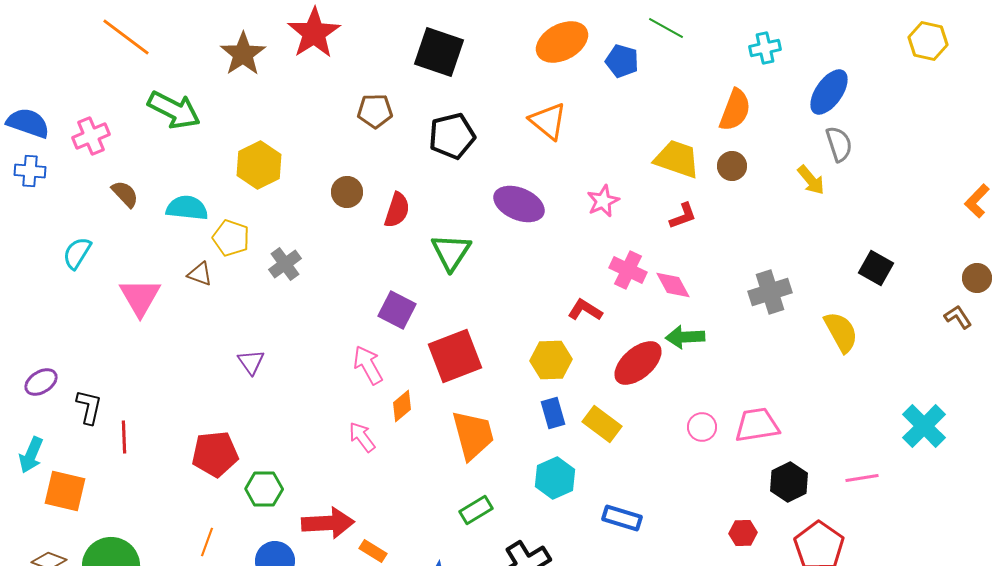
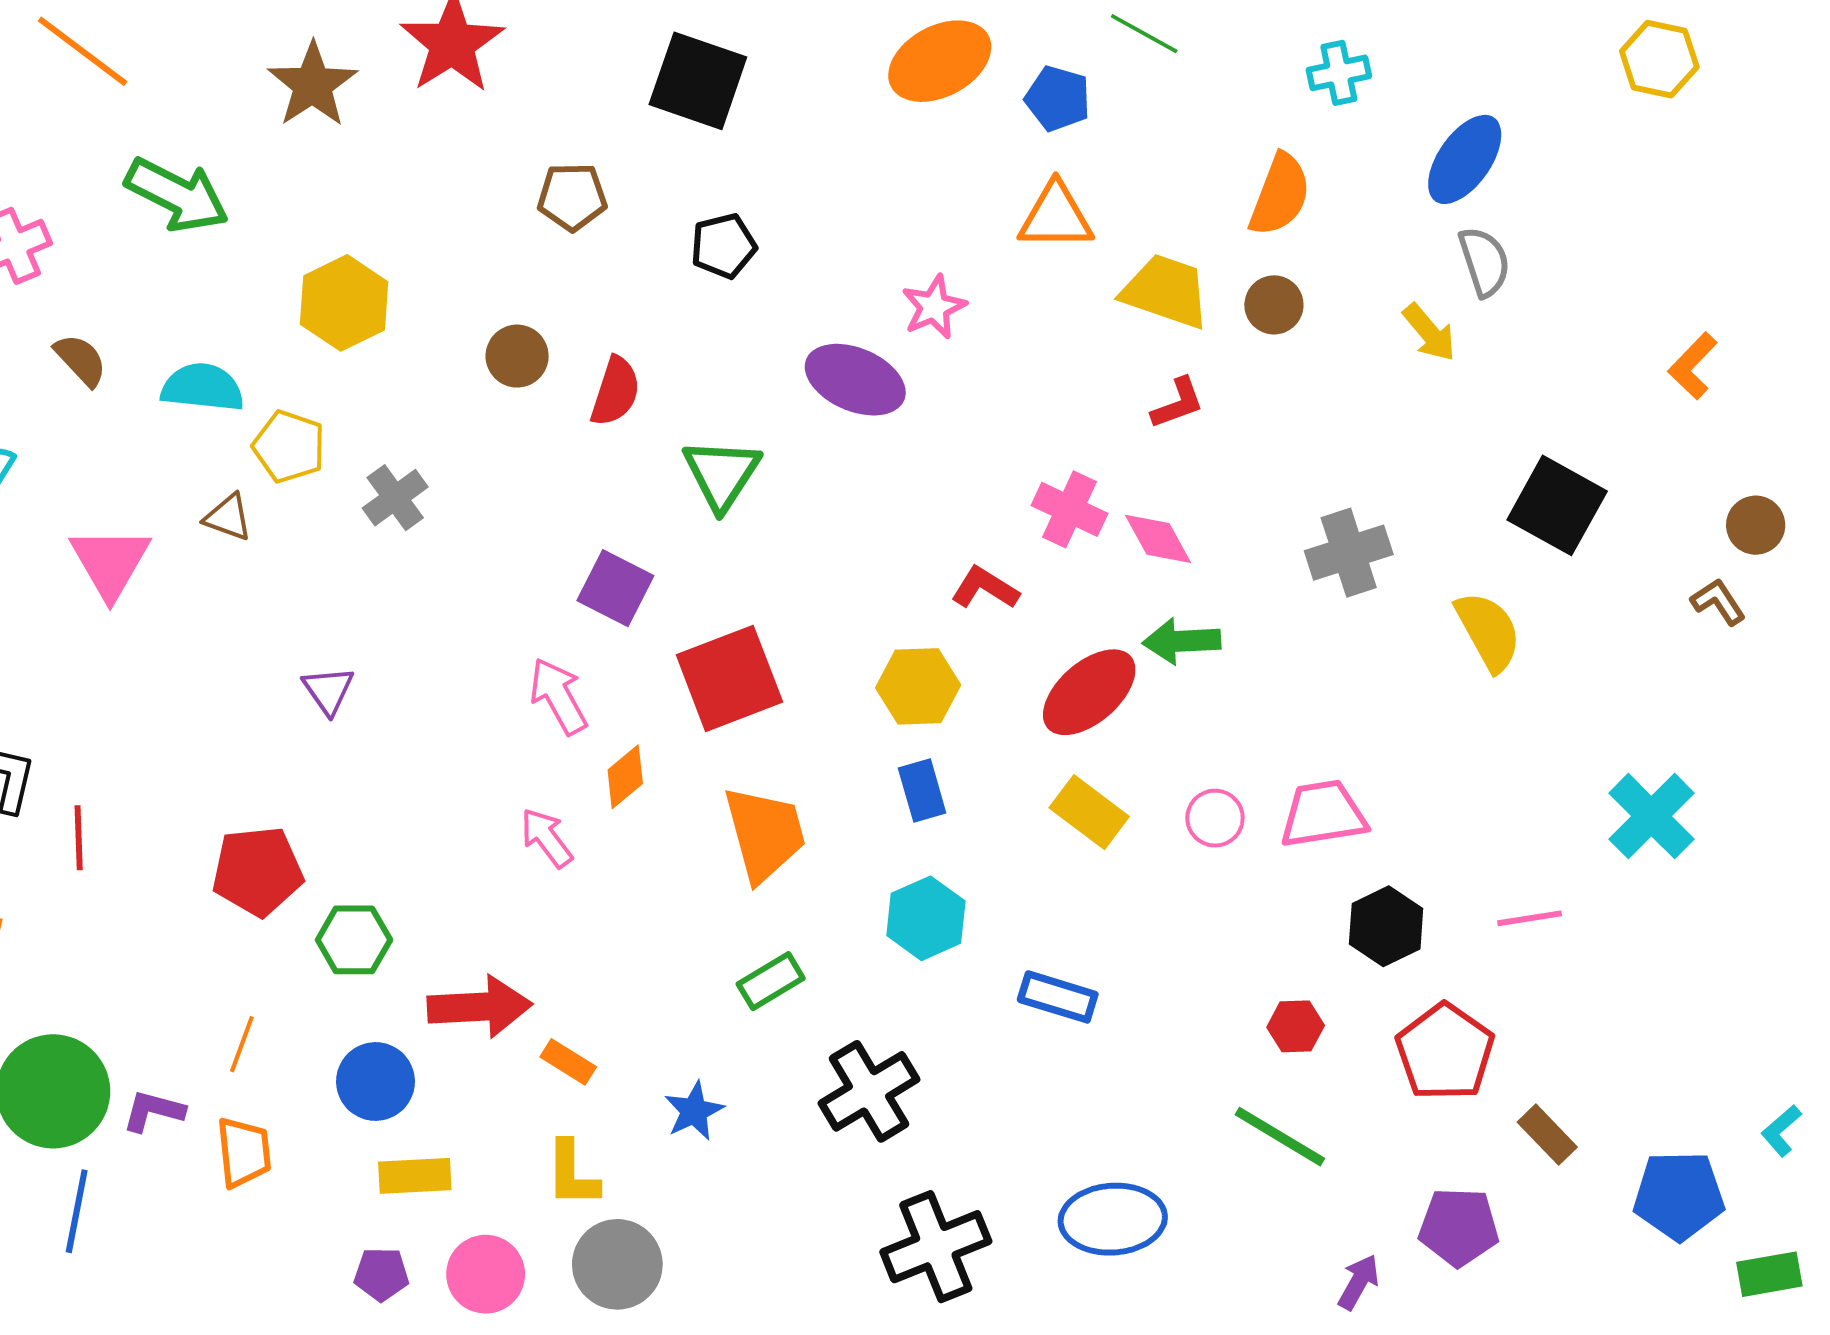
orange triangle: (548, 121) -> (1056, 216), moved, turned -39
black pentagon: (452, 136) -> (723, 246), size x0.7
pink star: (603, 201) -> (934, 307), moved
orange L-shape: (977, 201) -> (1693, 366), moved
black square: (876, 268) -> (1557, 505), size x1.4
yellow rectangle: (602, 424) -> (1089, 812), moved

